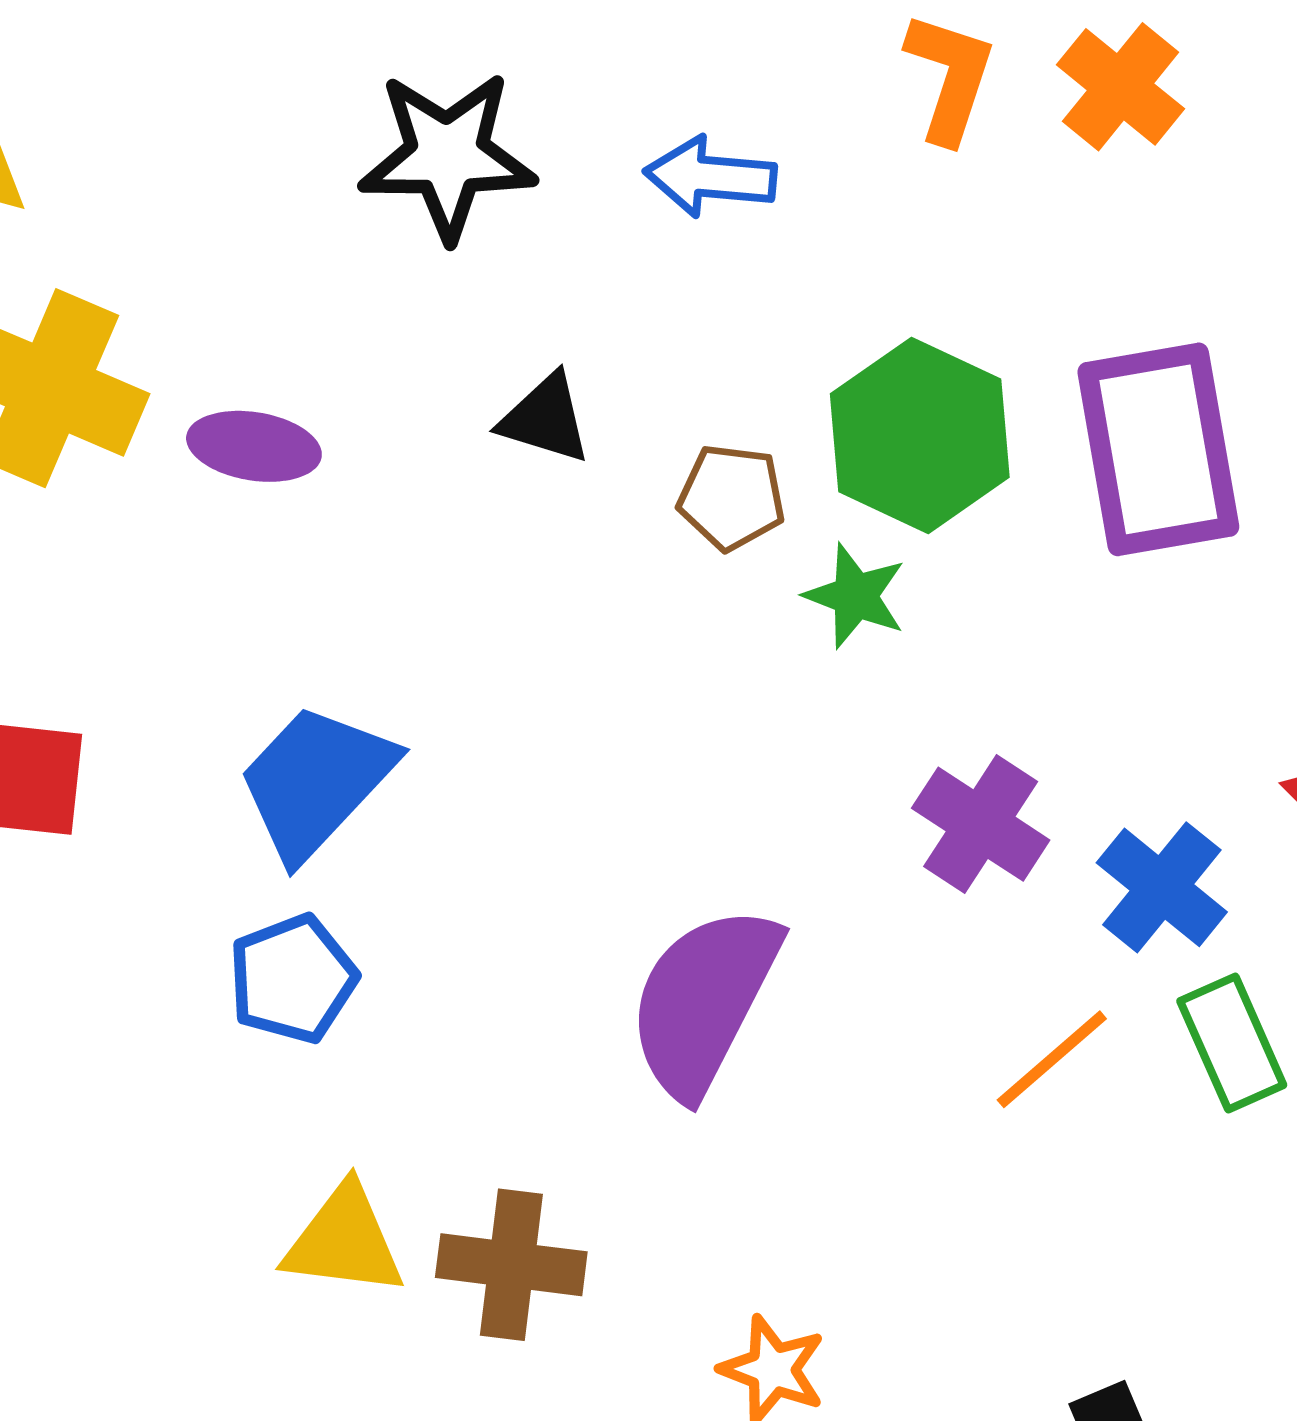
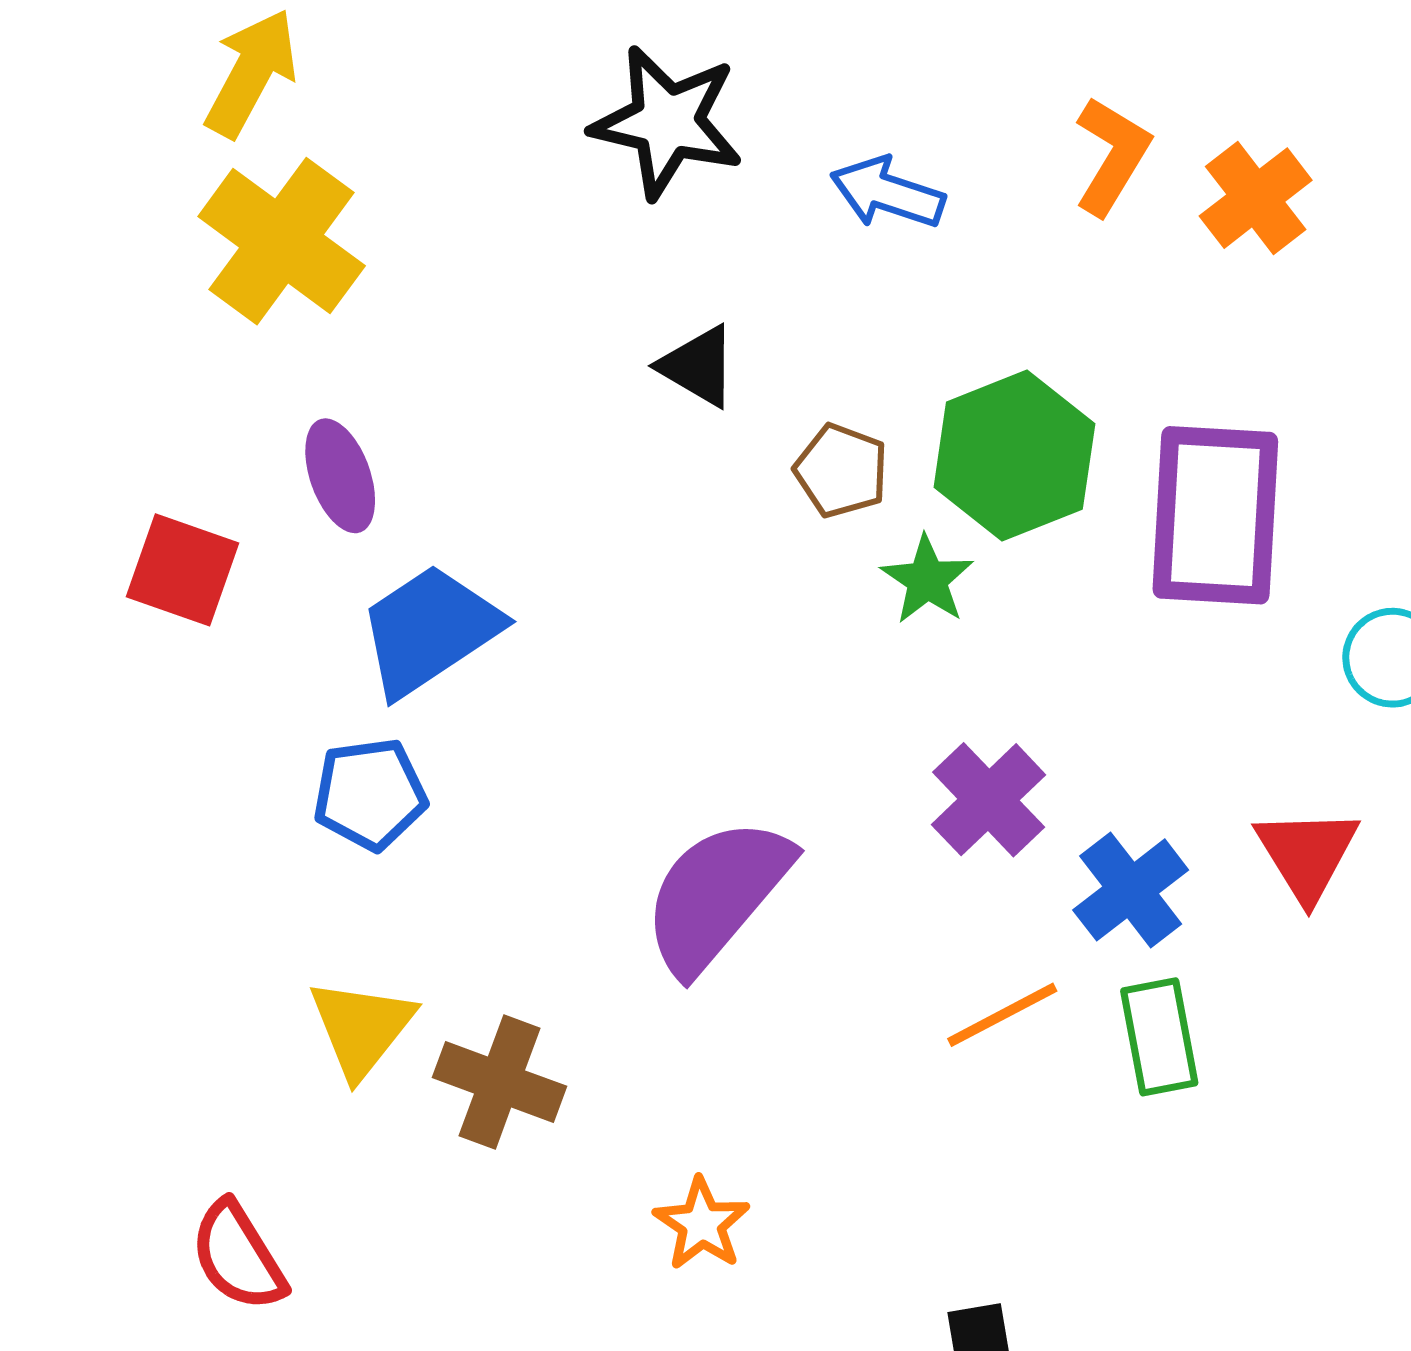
purple ellipse: (254, 446) -> (340, 476), moved, turned 48
yellow triangle: (344, 1241) -> (361, 1028), turned 48

